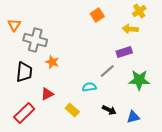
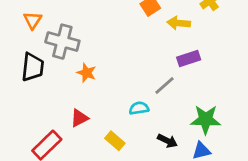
yellow arrow: (130, 29) -> (179, 23), moved
black trapezoid: (24, 72) -> (33, 67), moved
green star: (139, 80) -> (206, 120), moved

